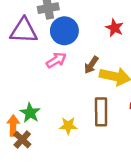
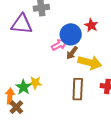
blue circle: (64, 31) -> (71, 34), moved
pink arrow: (56, 60) -> (59, 45), moved
yellow star: (68, 126) -> (35, 83), moved

